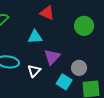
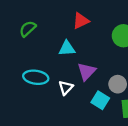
red triangle: (47, 13) -> (81, 21), turned -49

